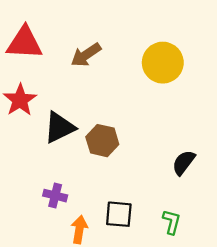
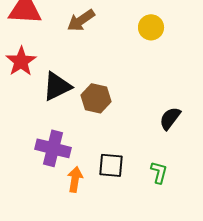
yellow circle: (163, 63) -> (151, 27), size x0.7
purple cross: (55, 196) -> (53, 148), size x1.6

